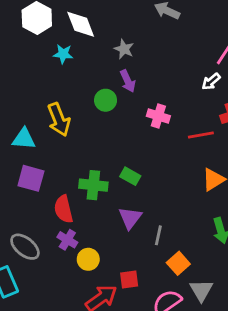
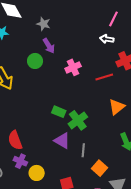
white arrow: (211, 81) -> (107, 39), turned 56
pink cross: (158, 116) -> (73, 67), turned -35
green cross: (93, 185) -> (78, 120), moved, turned -36
purple triangle: (130, 218) -> (62, 141), turned -30

